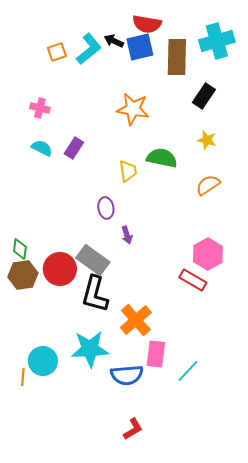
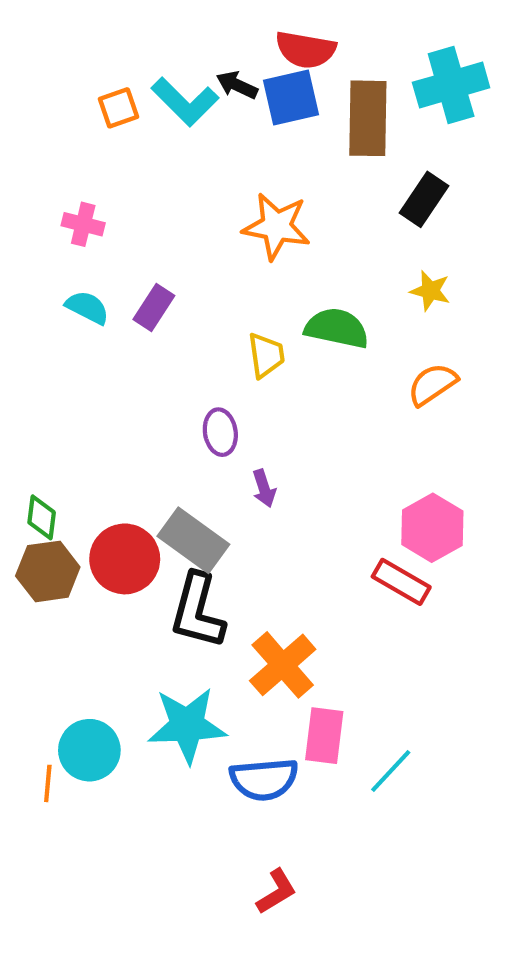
cyan L-shape: (89, 49) -> (185, 102), turned 84

